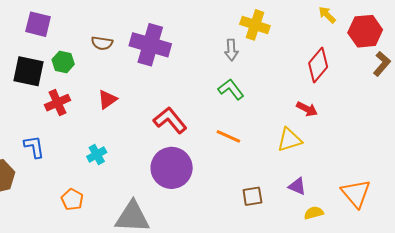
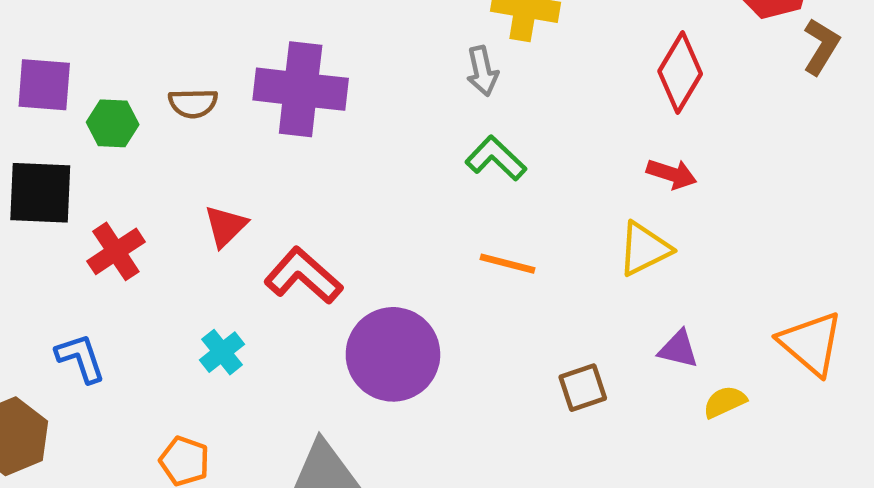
green hexagon: (63, 62) -> (113, 123), moved
red L-shape: (170, 120) -> (303, 276), moved

